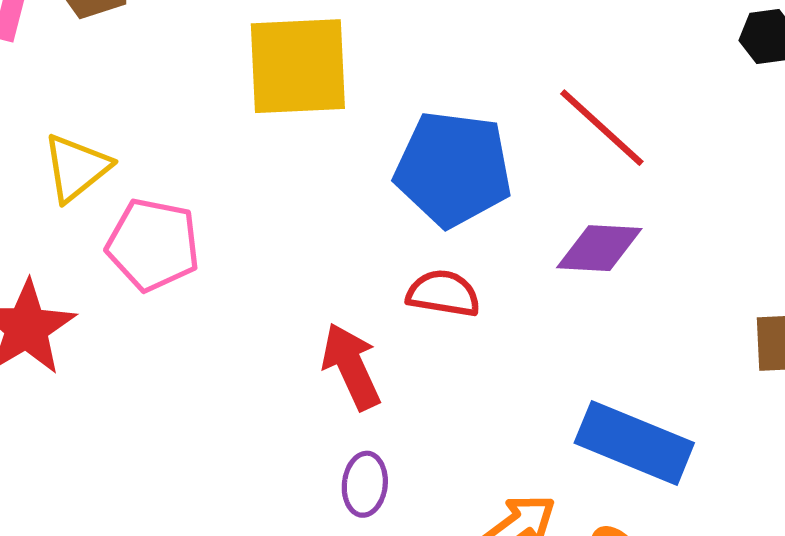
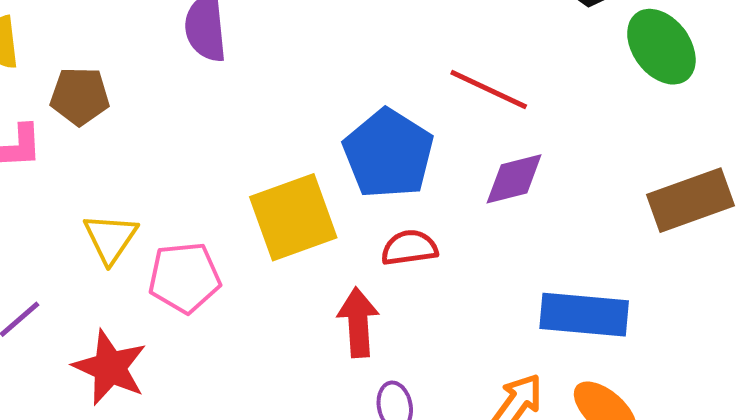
yellow square: (298, 66) -> (293, 217), moved
blue pentagon: (453, 169) -> (388, 154), turned -30
red arrow: (351, 366) -> (358, 322), turned 38

